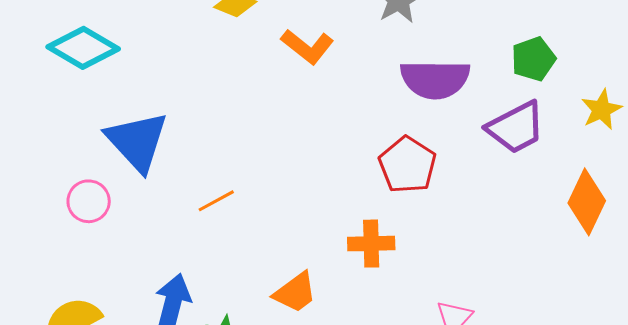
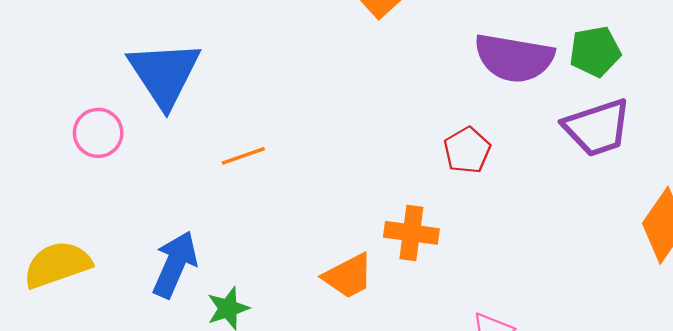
green pentagon: (533, 59) -> (595, 51), moved
red pentagon: (407, 165) -> (467, 150), size x0.7
orange trapezoid: (295, 292) -> (348, 276), moved

